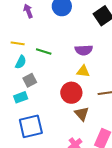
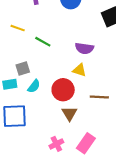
cyan semicircle: (21, 62) -> (34, 86), moved

